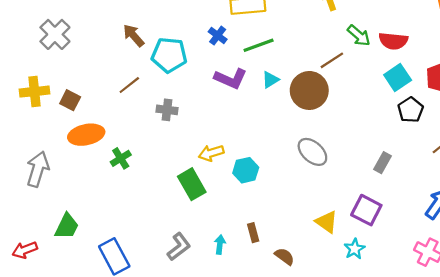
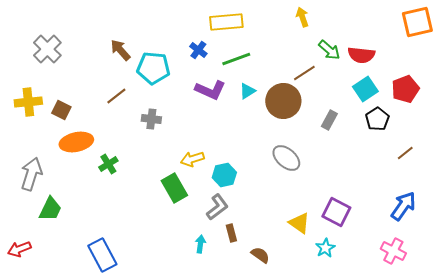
gray rectangle: (383, 163) -> (329, 120), moved
green trapezoid: (67, 226) -> (50, 209), moved
gray L-shape: (179, 247) -> (217, 207), moved

